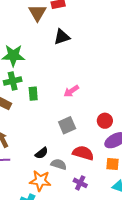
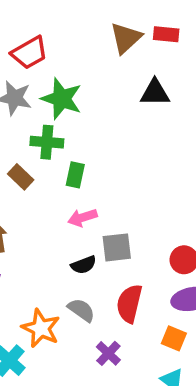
pink arrow: (71, 91) -> (82, 218), moved
black semicircle: (41, 153) -> (84, 265), moved
red semicircle: (83, 153) -> (129, 304), turned -110

